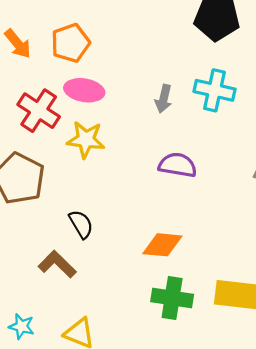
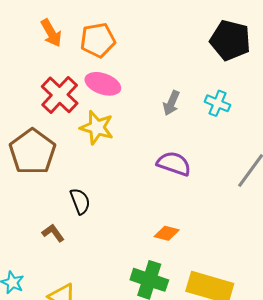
cyan cross: (215, 90) -> (218, 103), size x0.7
orange diamond: (162, 245) -> (167, 233), moved, size x0.7
brown L-shape: (57, 264) -> (53, 233), size x0.7

